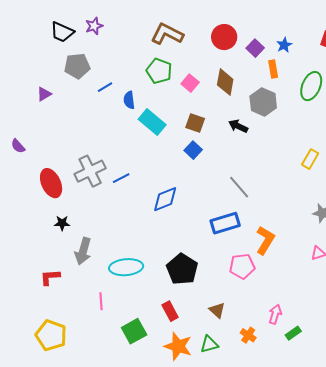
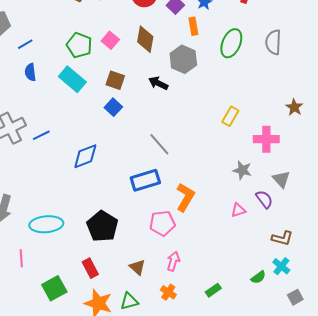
green pentagon: (159, 71) -> (79, 45), moved
blue semicircle: (129, 100) -> (30, 72), moved
pink arrow: (275, 314) -> (173, 261), moved

